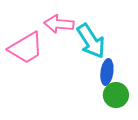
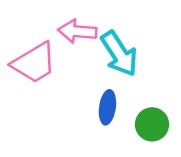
blue ellipse: (107, 72) -> (107, 107), moved

